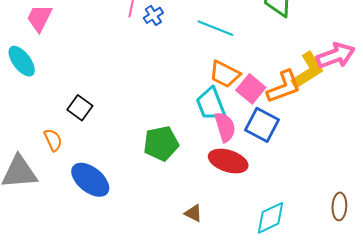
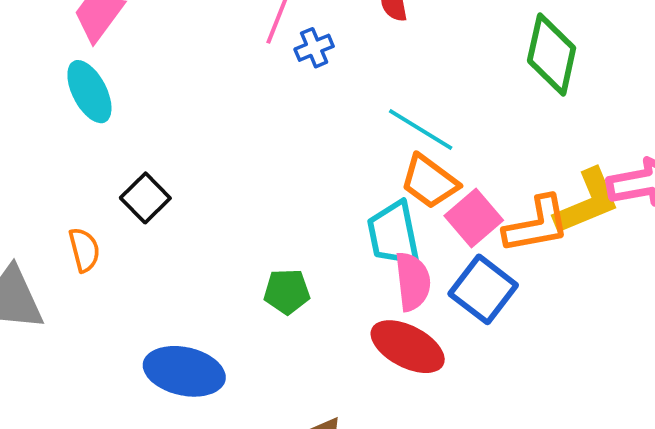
cyan line: (215, 28) -> (421, 130), moved
cyan ellipse: (22, 61) -> (89, 92), moved
green pentagon: (161, 143) -> (287, 291), size x0.7
blue ellipse: (90, 180) -> (184, 371), moved, turned -36

